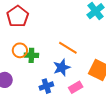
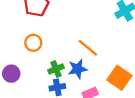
green cross: (31, 55) -> (56, 69), moved, turned -32

